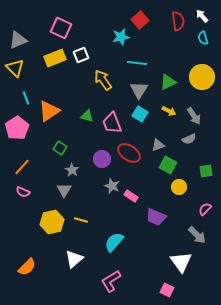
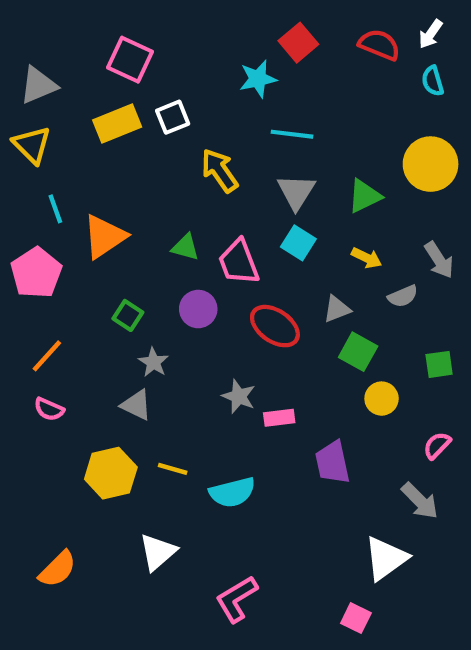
white arrow: (202, 16) -> (431, 34), turned -104
red semicircle: (178, 21) -> (379, 45), turned -60
green triangle: (168, 82) -> (364, 196), moved
yellow arrow: (169, 111) -> (367, 258), moved
gray arrow: (194, 116) -> (439, 260), moved
purple circle: (102, 159) -> (198, 309), moved
gray triangle: (64, 190) -> (136, 405), turned -35
pink rectangle: (131, 196) -> (279, 418), turned -40
purple trapezoid: (156, 217) -> (332, 462), turned 55
cyan semicircle: (114, 242) -> (232, 492), moved, turned -145
white triangle: (181, 262) -> (386, 558), turned 30

